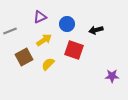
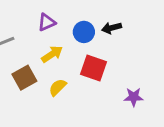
black arrow: (96, 30) -> (112, 28), moved
purple star: (112, 76) -> (134, 97), moved

